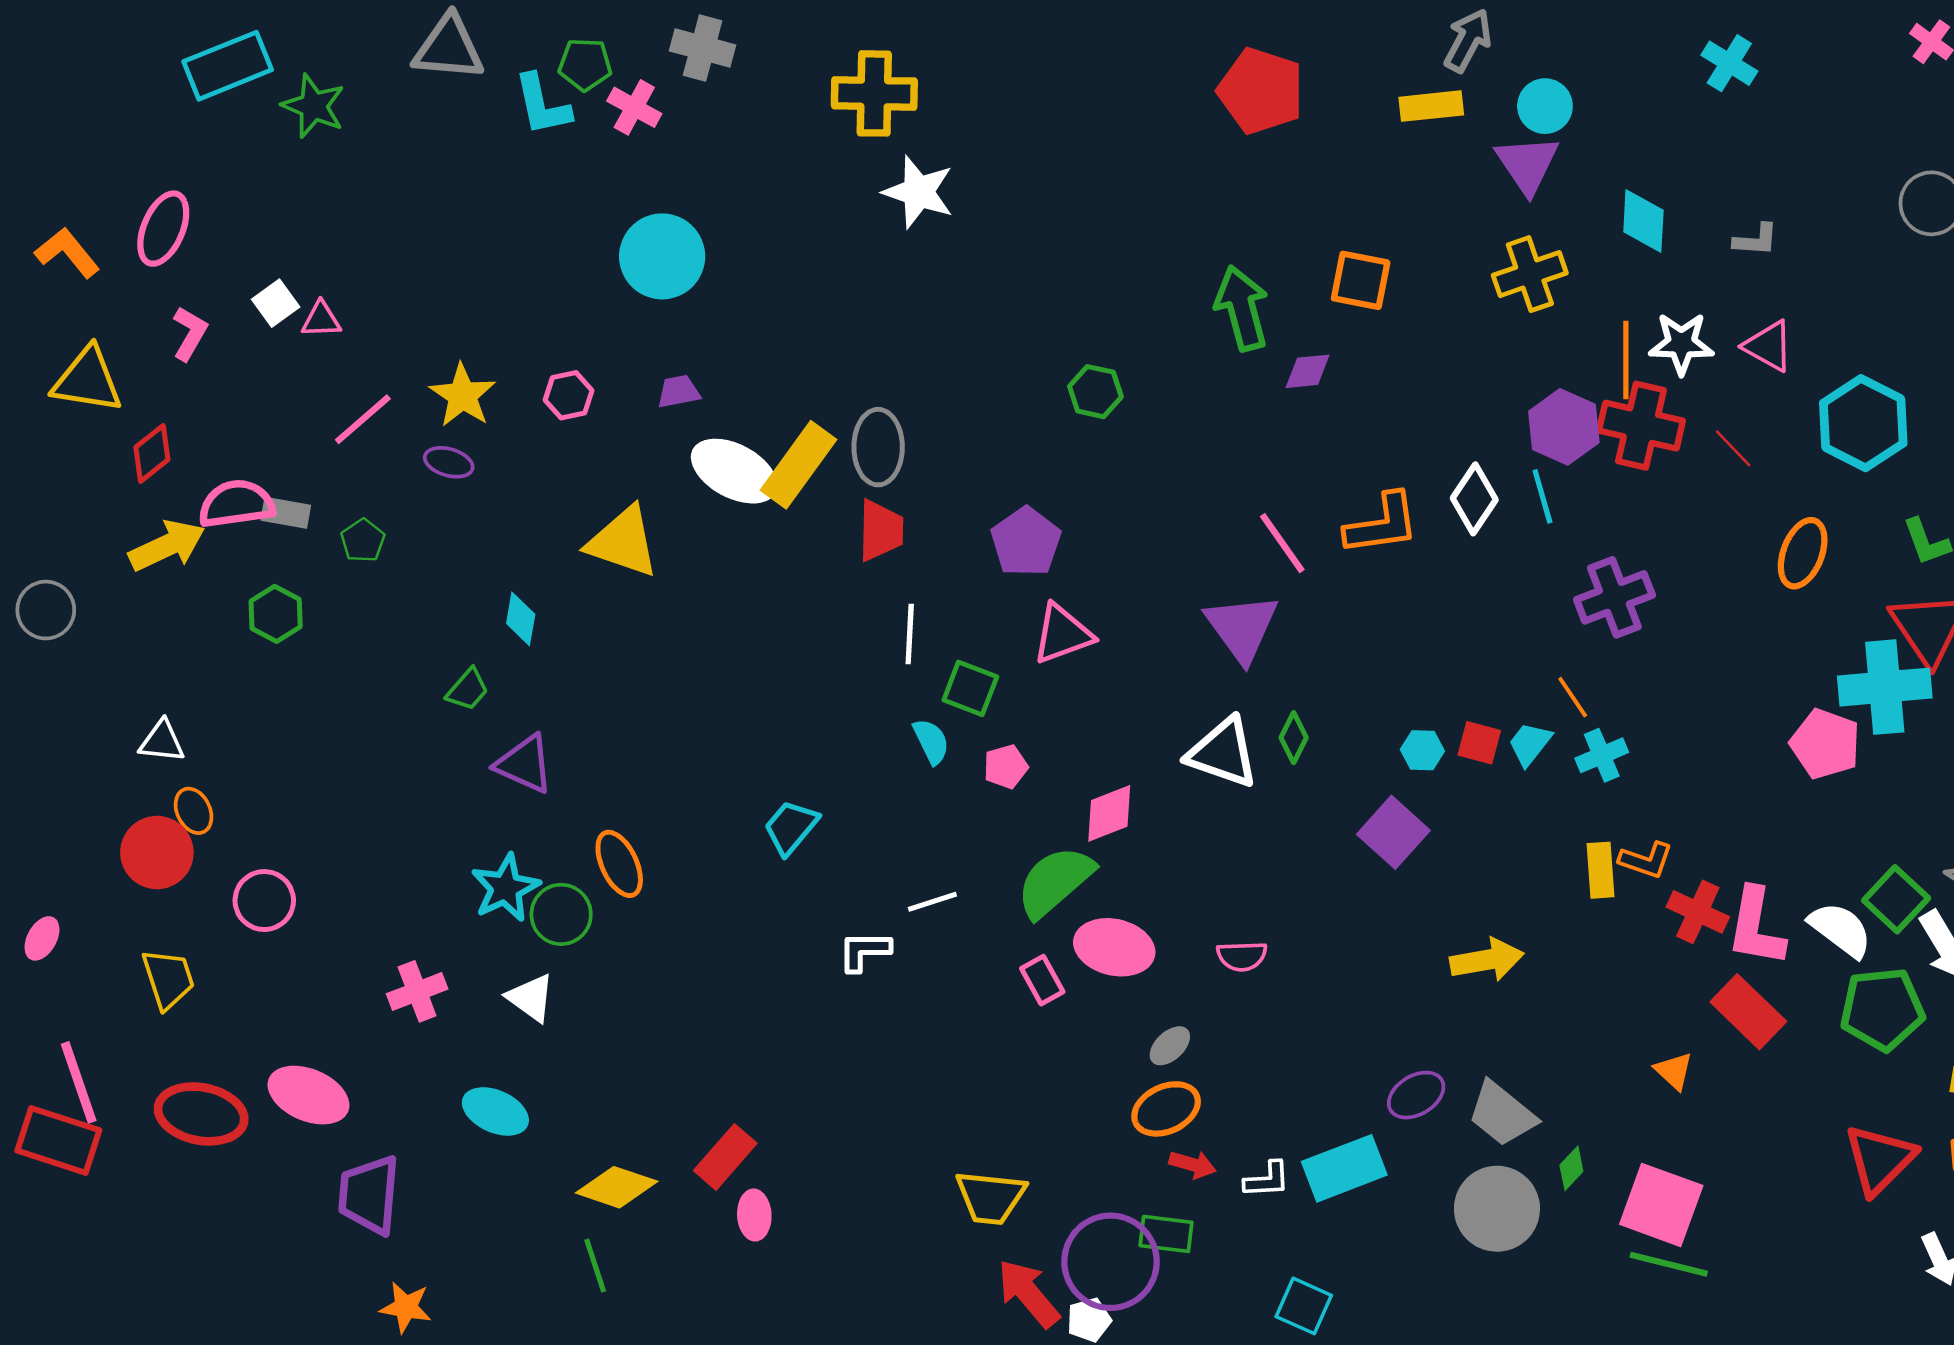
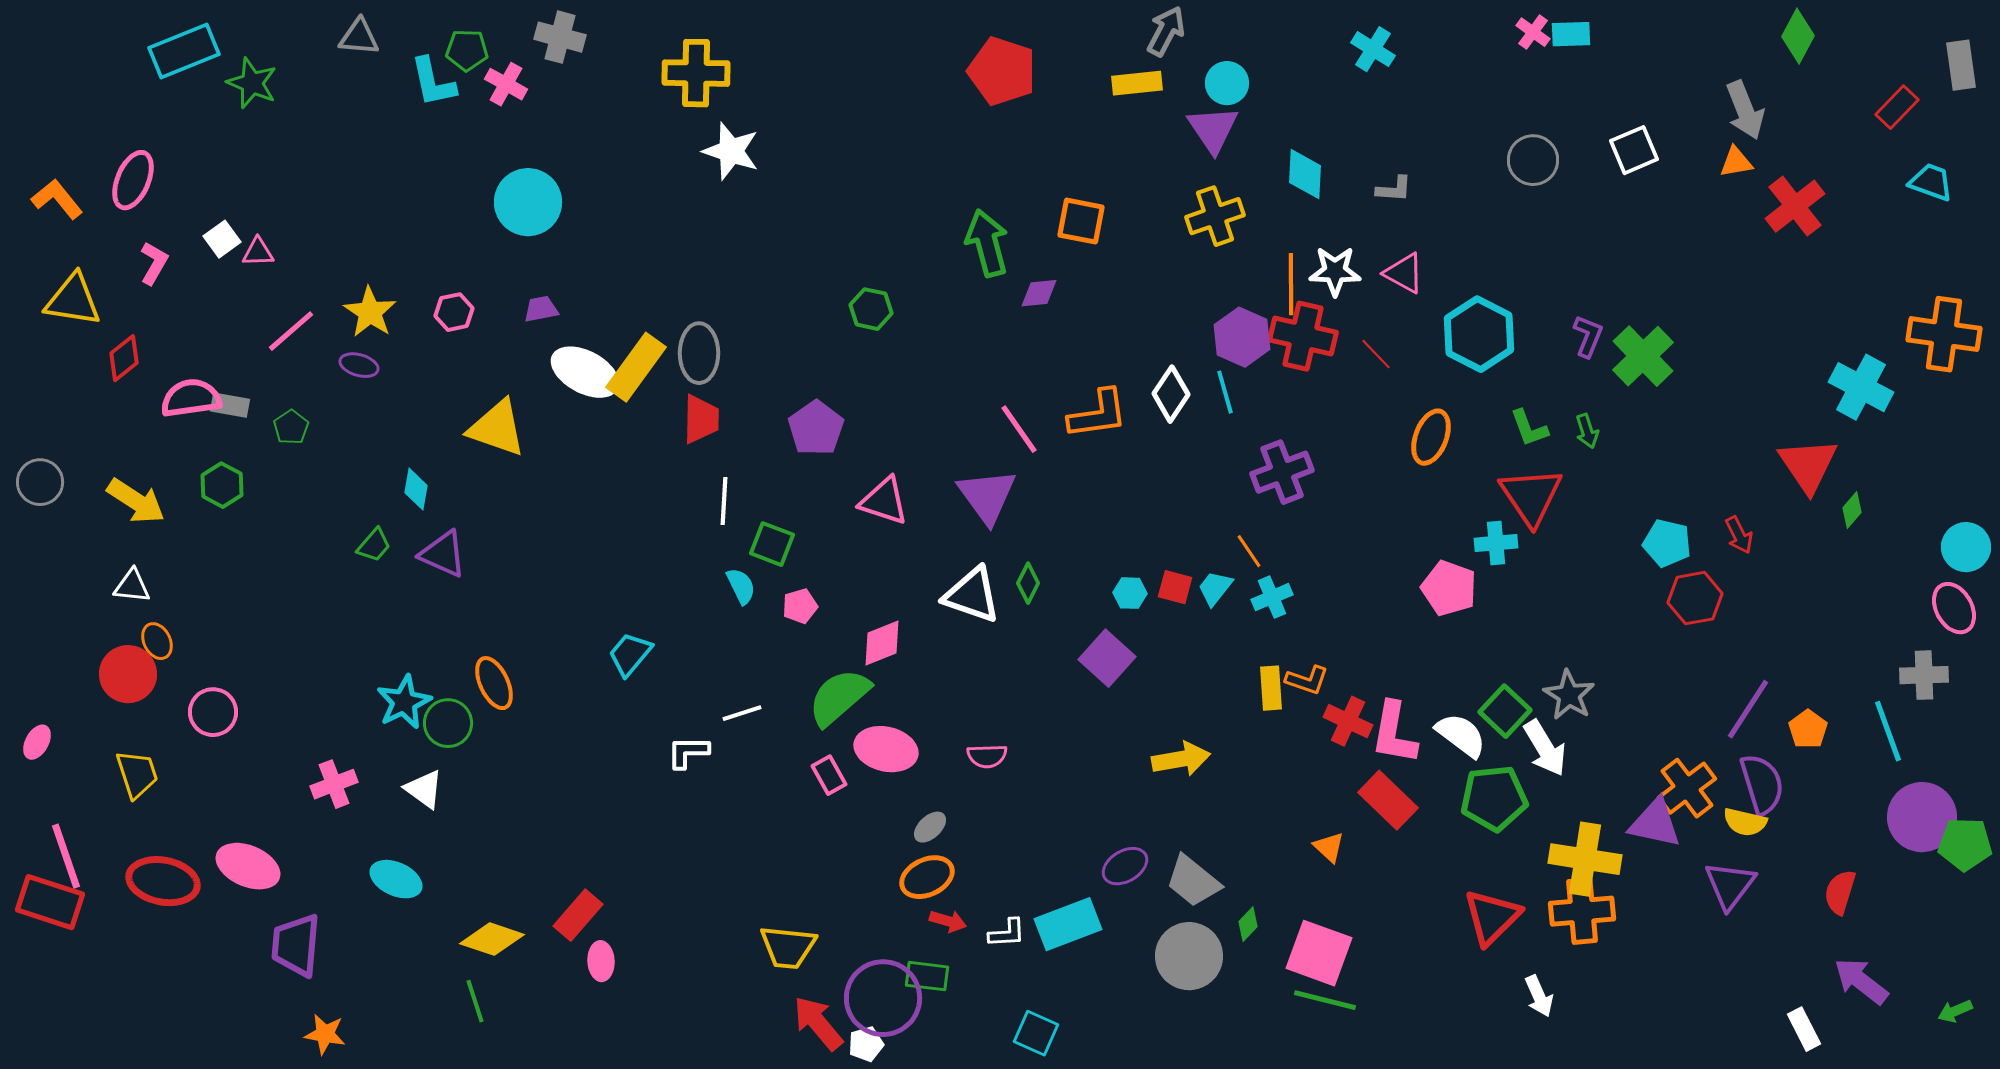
gray triangle: (449, 48) -> (359, 37), size x0.7
yellow arrow: (167, 546) -> (136, 501), moved, turned 58
pink triangle: (1062, 634) -> (884, 501), moved, turned 38
cyan cross: (1885, 687) -> (1496, 543), size x0.6
purple triangle: (524, 764) -> (443, 554), moved

